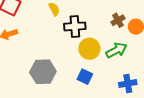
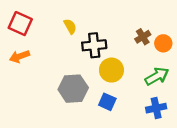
green arrow: (116, 50) -> (157, 76), moved
gray hexagon: (43, 72) -> (73, 89), moved

